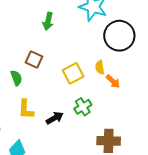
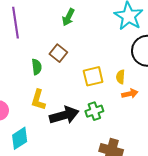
green arrow: (48, 21) -> (68, 17), moved
orange arrow: (113, 81) -> (130, 94), turned -70
black arrow: (55, 118) -> (64, 115), size x1.6

